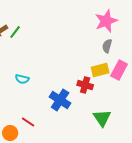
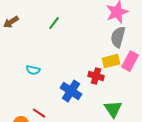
green line: (15, 32) -> (54, 23), moved
gray semicircle: (107, 46) -> (118, 37), size x1.5

